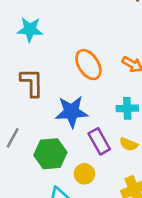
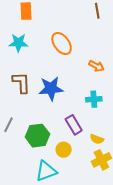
orange ellipse: (88, 65) -> (62, 44), moved
blue star: (71, 112) -> (51, 88), moved
yellow semicircle: (129, 144) -> (97, 139), moved

